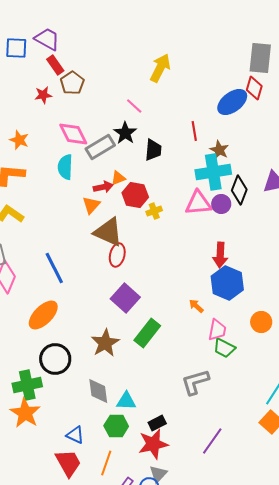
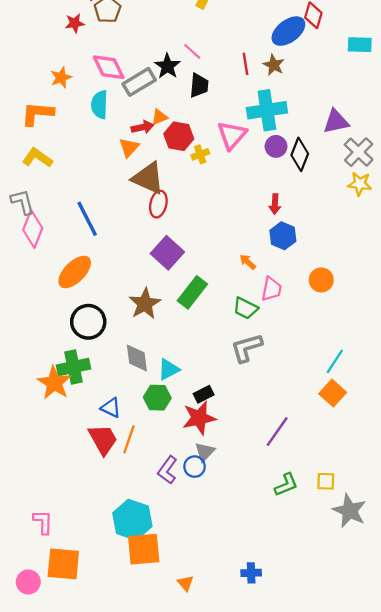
pink line: (134, 106) -> (192, 51), moved
orange star: (19, 140) -> (61, 77), moved, turned 30
brown star: (219, 150) -> (274, 65), moved
black diamond: (239, 190) -> (300, 154), moved
pink triangle: (198, 203) -> (232, 135), moved, turned -44
red arrow: (220, 255) -> (275, 204), size x0.7
blue hexagon: (227, 283) -> (283, 236), size x0.7
green trapezoid: (224, 348) -> (245, 308), moved
green cross: (27, 385) -> (74, 367), moved
cyan triangle: (126, 401) -> (169, 369), turned -30
purple line: (212, 441) -> (277, 432), moved
orange line: (106, 463) -> (129, 439), moved

